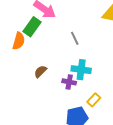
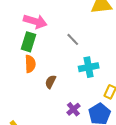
orange semicircle: (19, 41) -> (30, 64), moved
purple cross: (69, 82) -> (73, 109), moved, turned -32

